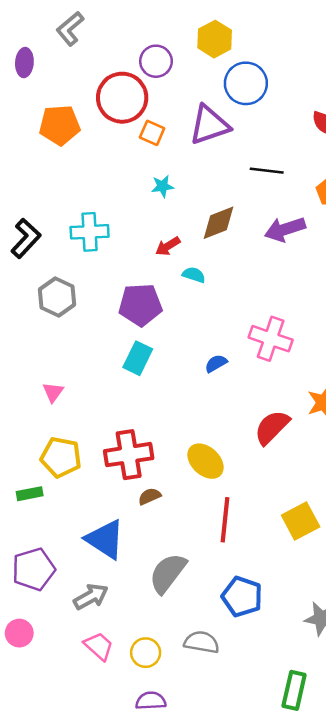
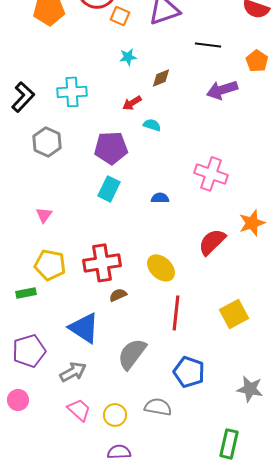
brown diamond: (219, 223) -> (161, 78), moved, size x0.7
blue semicircle: (216, 363) -> (160, 198), moved, turned 30

